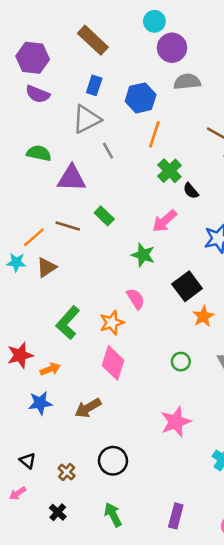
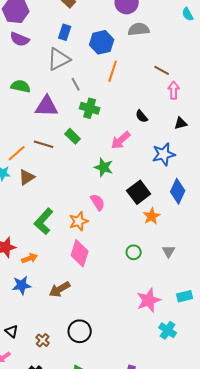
green cross: (169, 171) -> (90, 108), moved, turned -30
pink star: (176, 422) -> (149, 300), moved

